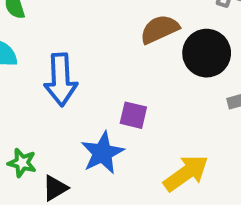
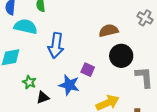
black circle: (207, 53) -> (121, 56), moved
blue star: (102, 153) -> (69, 85), turned 30

